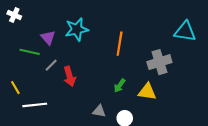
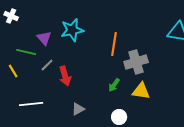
gray cross: (159, 62) -> (136, 62), moved
yellow line: (15, 88) -> (13, 71), moved
gray triangle: (99, 111) -> (78, 109), moved, turned -40

